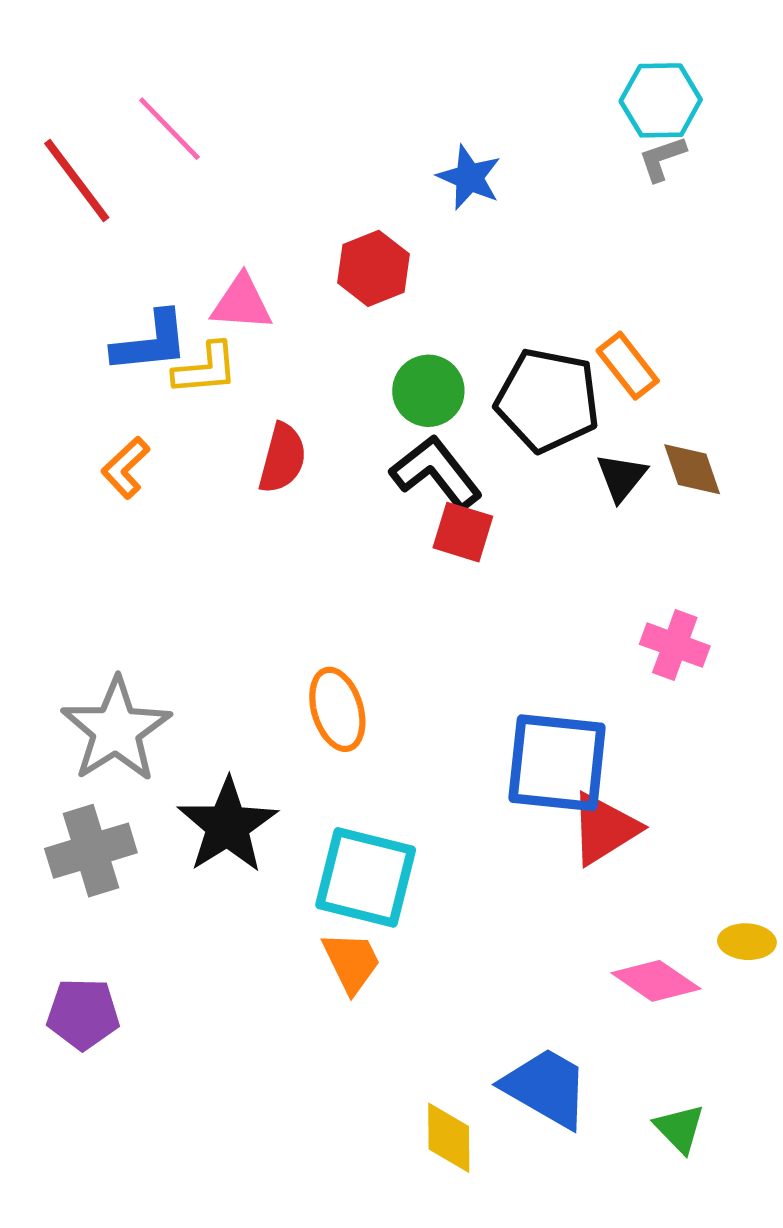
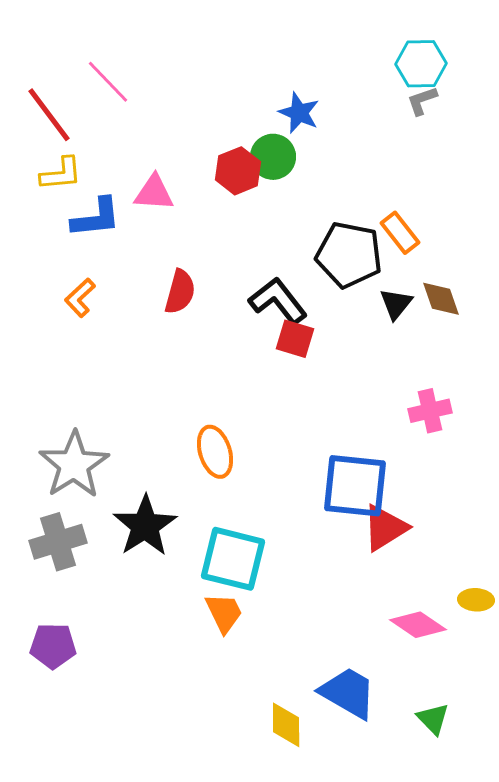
yellow L-shape: (206, 369) -> (61, 174), moved
green circle: (428, 391) -> (273, 157), moved
pink cross: (675, 645) -> (430, 411), turned -33

